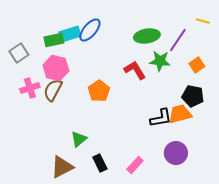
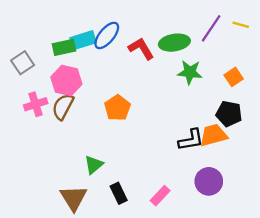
purple line: (178, 40) -> (211, 28), moved
red L-shape: (135, 70) -> (141, 49), moved
brown triangle: (62, 167) -> (74, 198), turned -35

